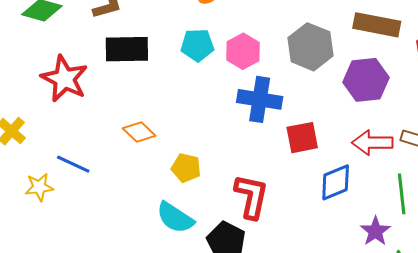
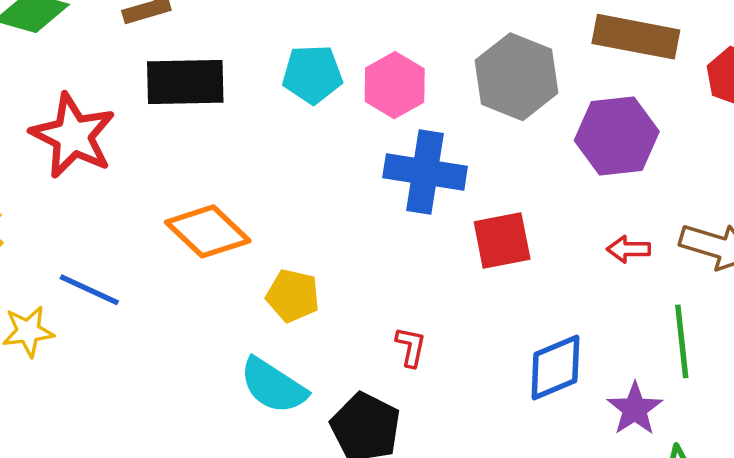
orange diamond: (139, 132) -> (208, 231), size x1.4
red arrow: (372, 143) -> (628, 249), size x0.6
blue diamond: (336, 182) -> (555, 367), moved
red L-shape: (251, 196) -> (411, 347), size x0.5

